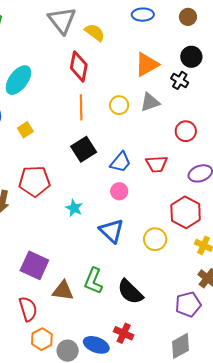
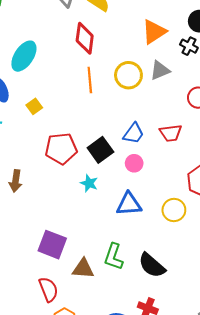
yellow circle: (119, 105) -> (128, 75), size x1.4
black square: (84, 149) -> (100, 150), moved
red pentagon: (34, 181) -> (61, 149), moved
blue triangle: (112, 231) -> (129, 204), turned -44

